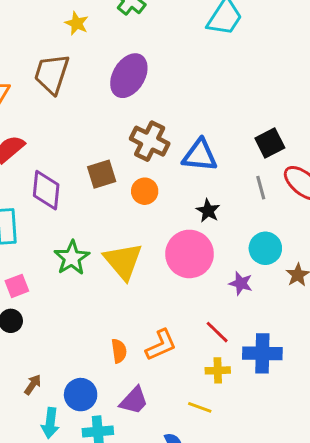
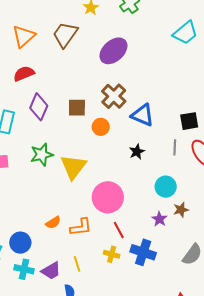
pink circle: (190, 254) -> (108, 197), moved
purple star: (241, 283) -> (159, 219), moved
orange semicircle: (119, 351) -> (53, 223), turned 49
purple trapezoid: (134, 401) -> (51, 271), moved
yellow line: (200, 407) -> (77, 264), moved, turned 35

